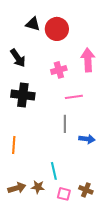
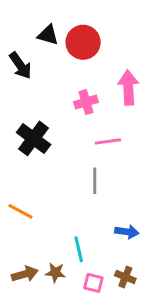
black arrow: (18, 58) -> (20, 66), moved
black cross: (23, 95) -> (34, 138), turned 30
blue arrow: (87, 139) -> (127, 232), moved
orange line: (14, 145) -> (20, 211), turned -66

